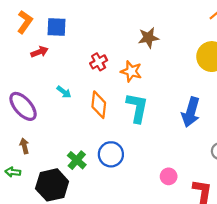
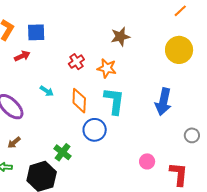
brown arrow: (24, 146) -> (14, 143), turned -112
blue circle: (111, 154) -> (95, 130), moved

